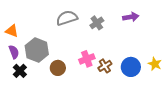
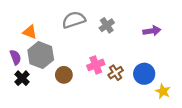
purple arrow: (131, 17) -> (152, 31), moved
orange triangle: (12, 31) -> (30, 32), moved
yellow star: (155, 64) -> (163, 91), moved

